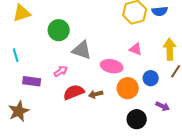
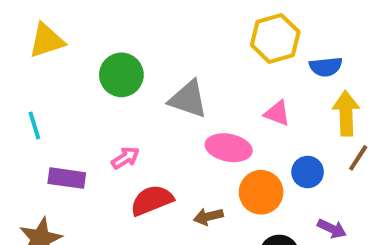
blue semicircle: (160, 11) -> (326, 67), moved
gray triangle: (82, 50) -> (188, 99), moved
brown arrow: (96, 94) -> (208, 217), moved

